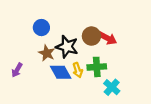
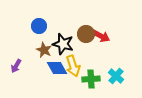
green cross: (97, 67) -> (91, 79), moved
yellow arrow: (78, 70) -> (73, 66), size x1.5
cyan cross: (112, 87) -> (116, 76), moved

